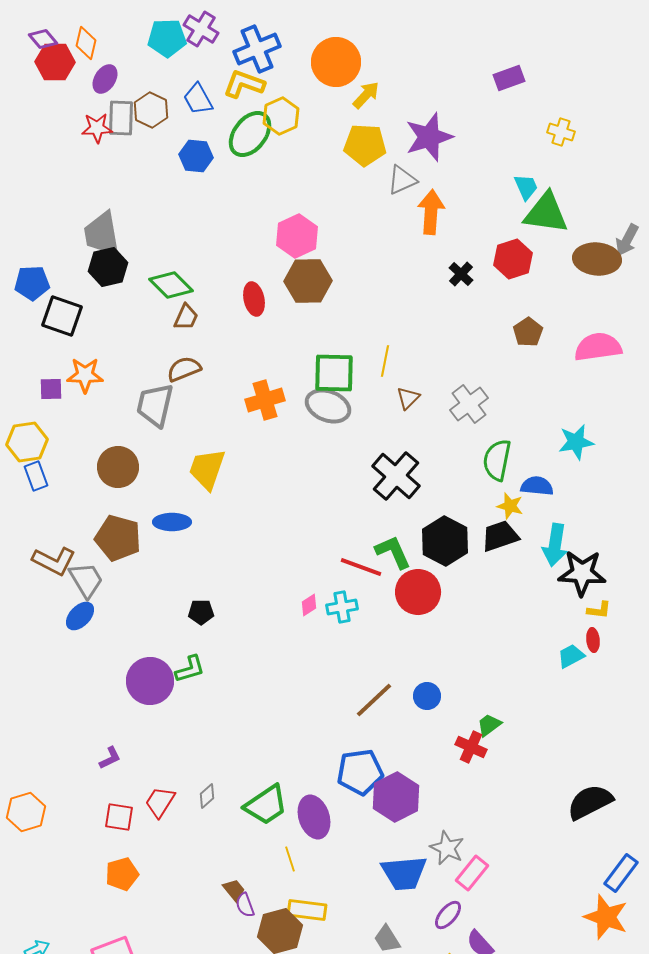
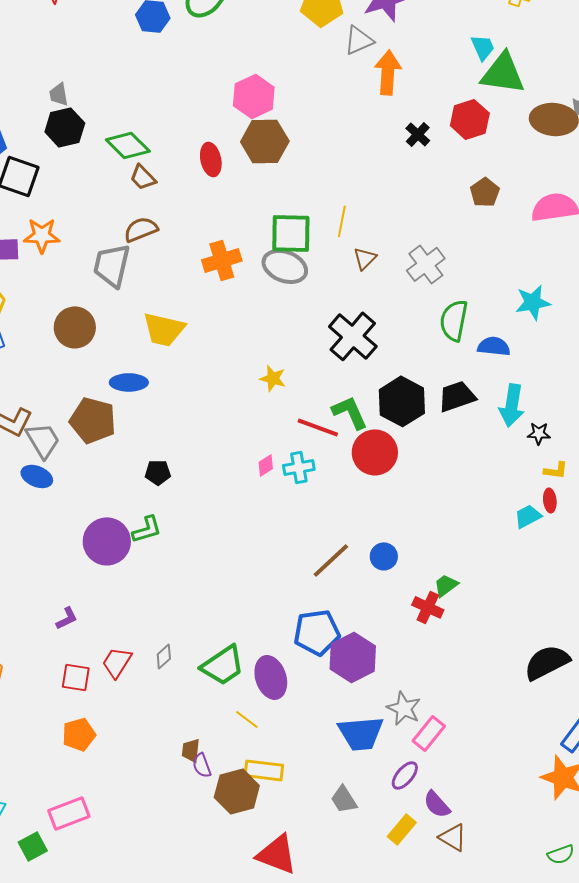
gray trapezoid: (102, 234) -> (59, 94), size x0.5
brown trapezoid: (186, 317) -> (143, 177), turned 112
yellow trapezoid: (207, 469) -> (164, 329), turned -96
yellow star: (510, 506) -> (273, 378), moved
brown pentagon: (118, 538) -> (93, 420), moved
black star: (582, 573) -> (539, 433), size x0.5
blue ellipse: (80, 616) -> (37, 476), turned 68
yellow line: (290, 859) -> (247, 719), turned -35
brown trapezoid: (234, 890) -> (191, 750), turned -135

